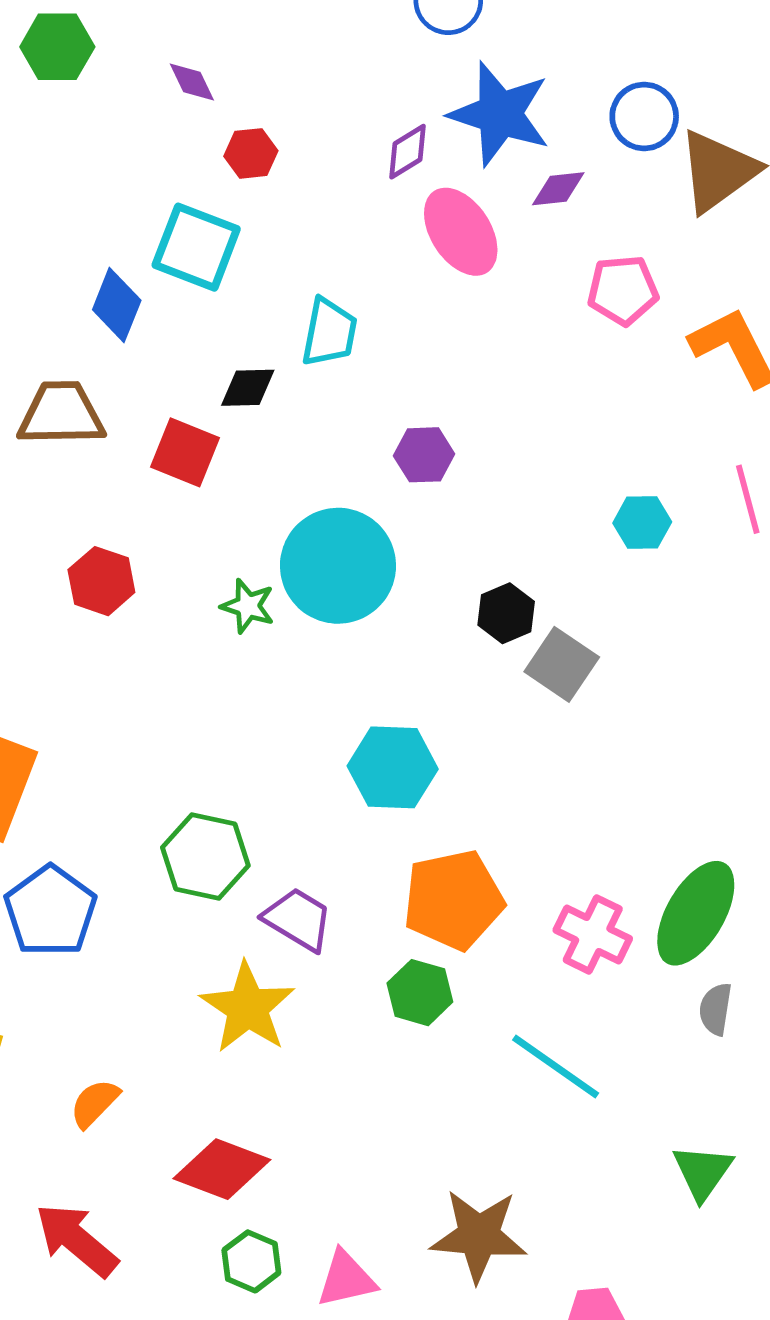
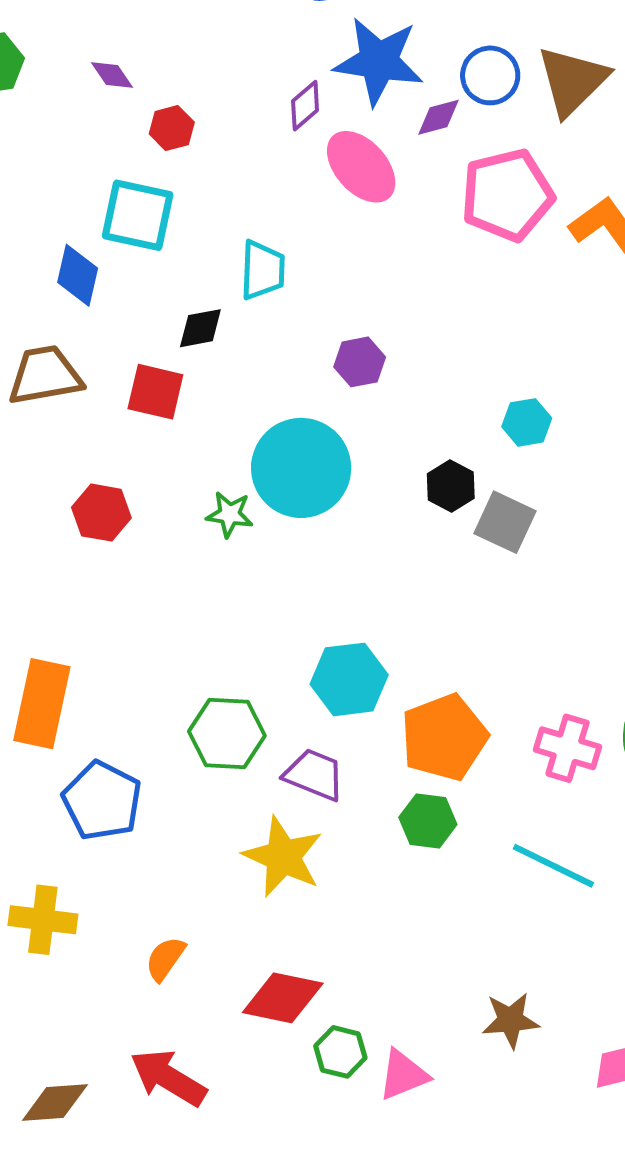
blue circle: (644, 116) -> (490, 75), moved
pink pentagon: (623, 290) -> (507, 195), size x1.5
cyan hexagon: (642, 523) -> (527, 422), moved
cyan hexagon: (393, 767) -> (349, 679), moved
brown star: (479, 1236) -> (511, 1020), size x0.7
green hexagon: (251, 1261) -> (340, 1052), moved

